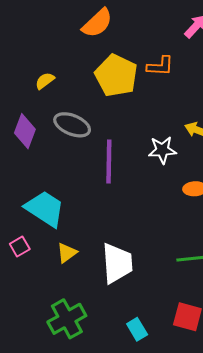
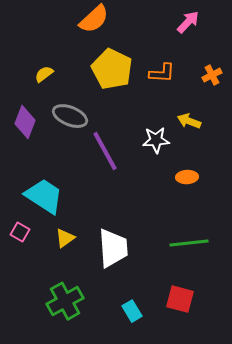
orange L-shape: (160, 66) -> (162, 73), moved
purple line: (109, 162) -> (105, 151), turned -30
pink square: (20, 246) -> (20, 232), turned -30

